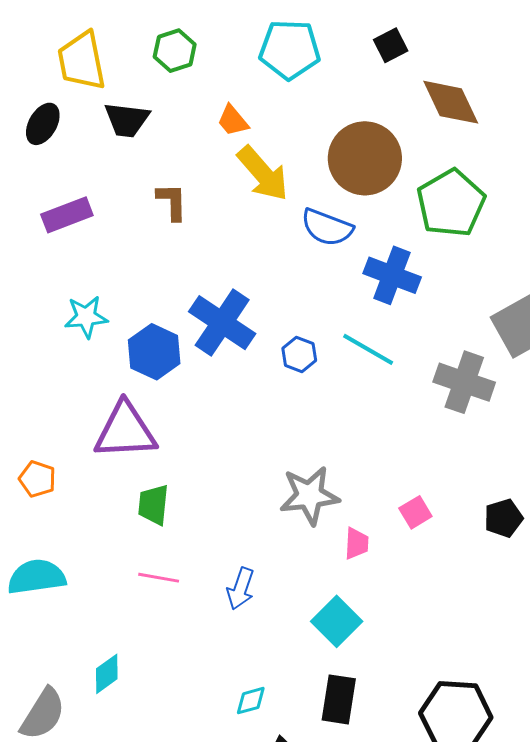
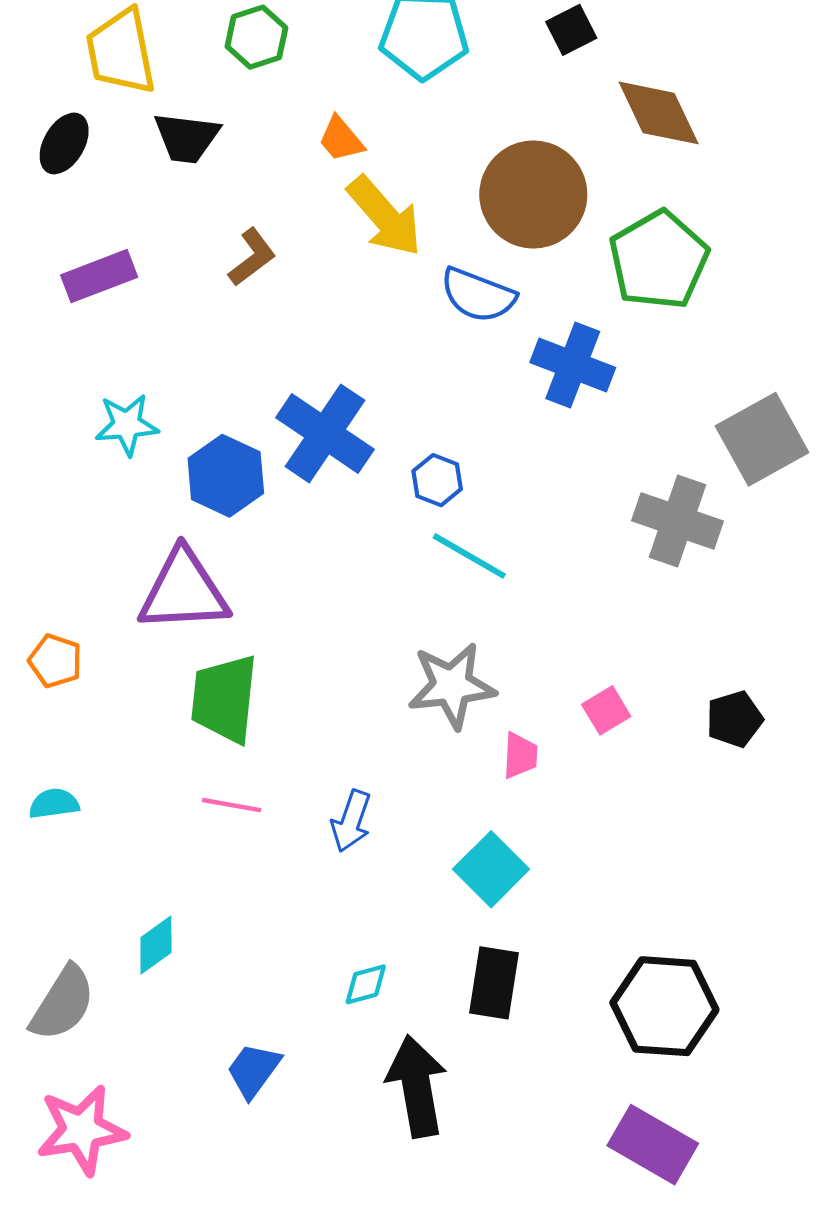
brown L-shape: (172, 202) -> (252, 257), turned 54
cyan line: (368, 349) -> (469, 556), moved
green trapezoid: (153, 505) -> (224, 699), size x1.5
cyan semicircle: (37, 577) -> (54, 804), size x0.6

